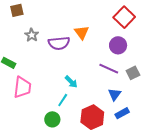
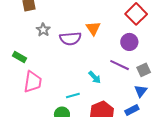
cyan arrow: (71, 82) -> (95, 77), moved
blue triangle: (115, 94) -> (141, 91), moved
cyan line: (63, 100) -> (73, 95), turned 40

